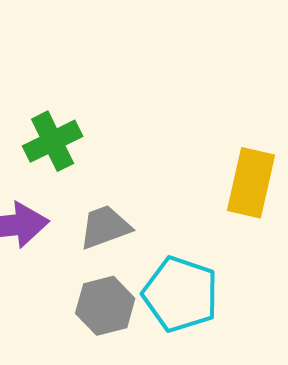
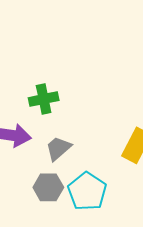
gray trapezoid: (105, 227) -> (58, 148), turned -36

